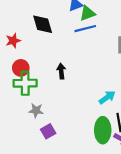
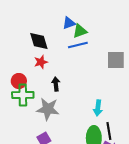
red star: (13, 41) -> (41, 62), moved
cyan arrow: (107, 97) -> (98, 108), turned 133
gray star: (36, 111) -> (48, 109), moved, size x1.6

